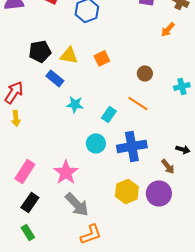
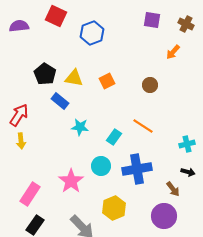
black pentagon: (40, 51) -> (45, 74), turned -30
brown circle: (145, 73) -> (150, 85), moved
cyan cross: (182, 86) -> (187, 144), moved
pink star: (66, 172) -> (71, 181), moved
yellow hexagon: (127, 191) -> (114, 208), moved

